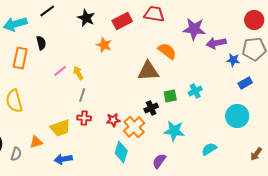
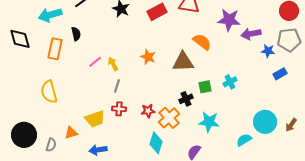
orange star: (104, 45) -> (148, 57), moved
cyan circle: (237, 116) -> (265, 122), moved
brown arrow: (256, 154) -> (291, 125), moved

